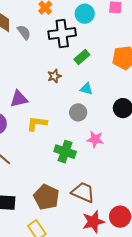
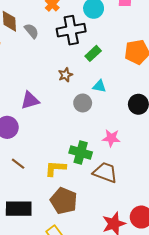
gray circle: (78, 112) -> (83, 103), moved
yellow L-shape: (37, 124) -> (55, 168), moved
brown trapezoid: (83, 192) -> (105, 172), moved

